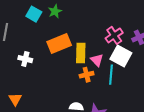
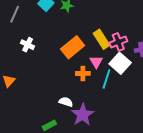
orange rectangle: (59, 44) -> (73, 47), moved, turned -30
yellow rectangle: (81, 53) -> (102, 39), moved, turned -48

